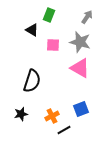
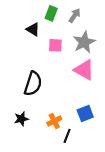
gray arrow: (87, 17) -> (75, 15), moved
gray star: (80, 42) -> (84, 42), turned 30
black line: (64, 130) -> (67, 136), turned -40

